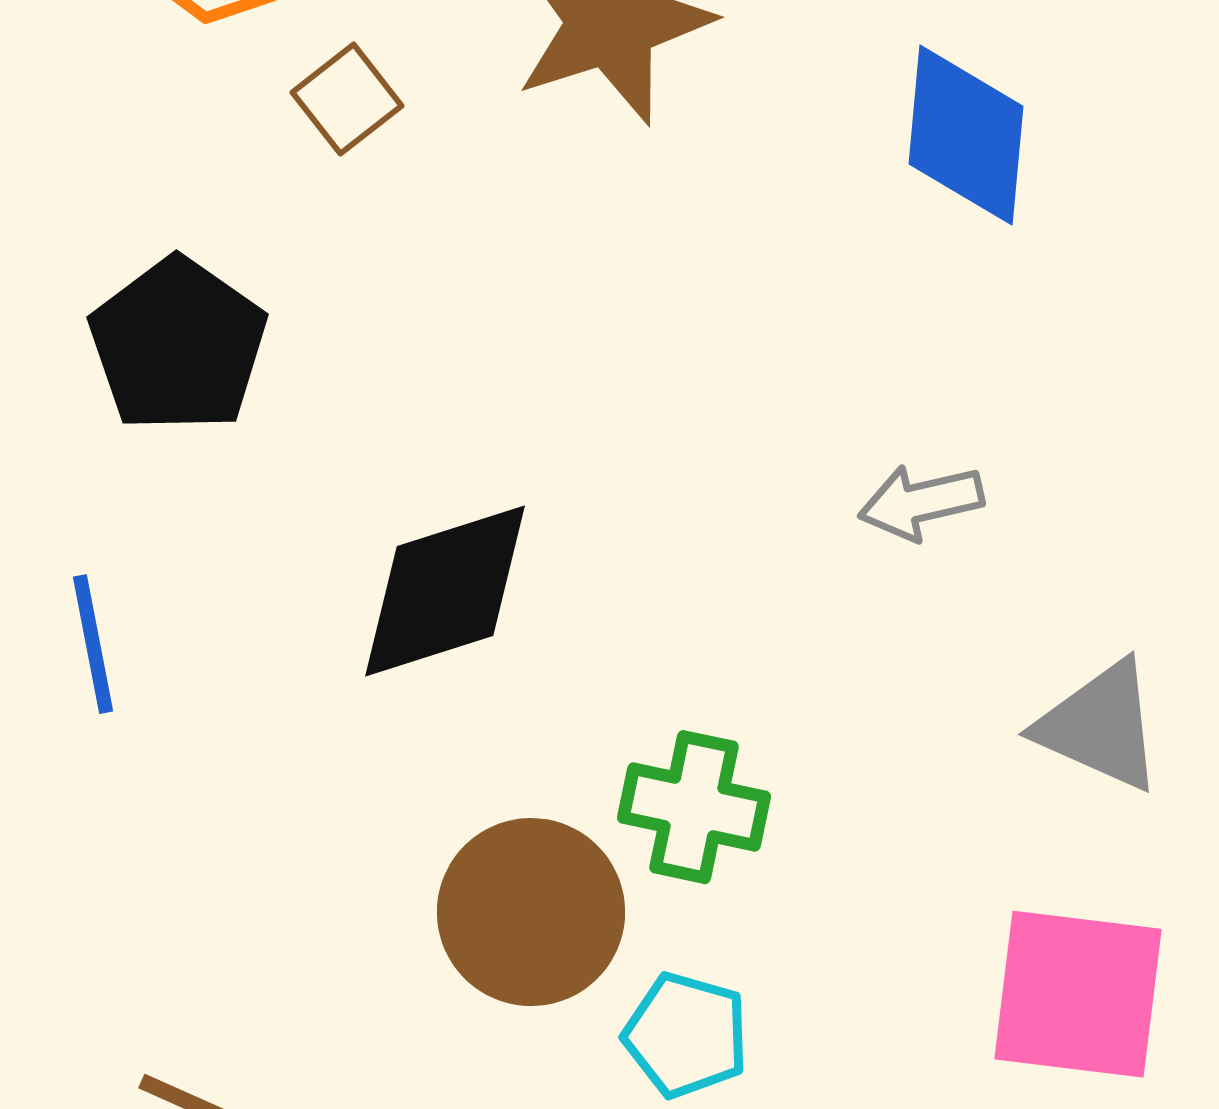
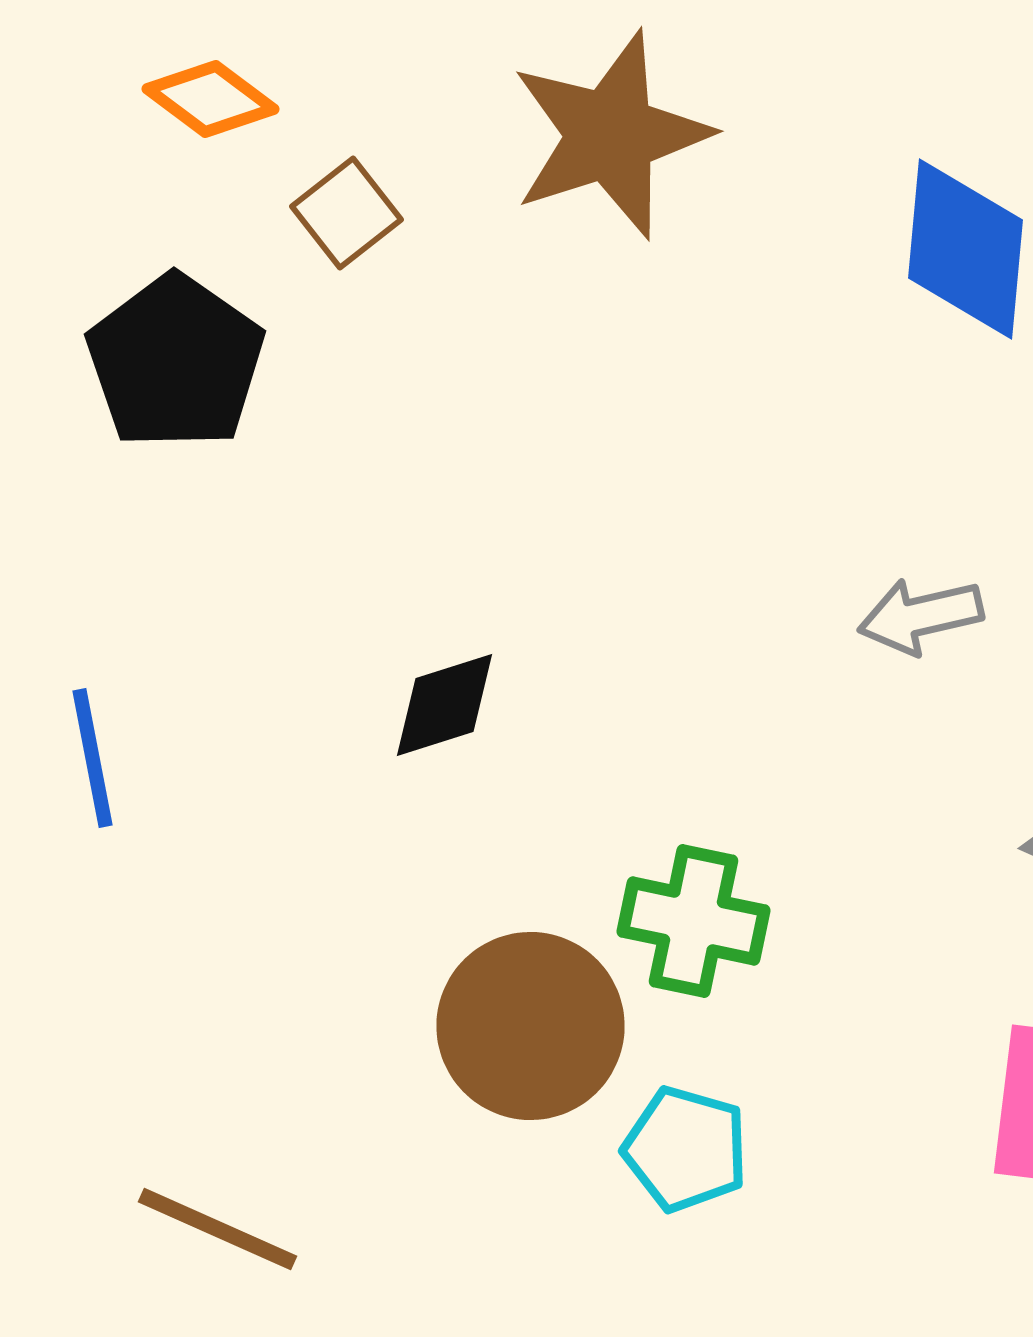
black pentagon: (178, 345) -> (176, 362), moved
black diamond: (445, 591) -> (444, 705), size x0.6

